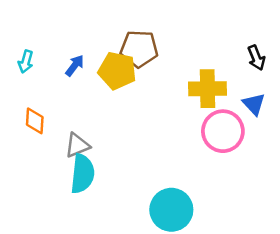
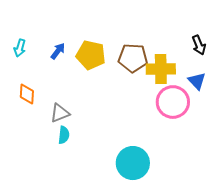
brown pentagon: (139, 49) -> (133, 58), moved
cyan semicircle: (82, 174) -> (64, 135), size x0.6

